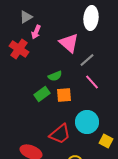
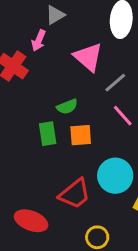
gray triangle: (26, 17) -> (55, 15), moved
green rectangle: (42, 94) -> (48, 134), turned -63

